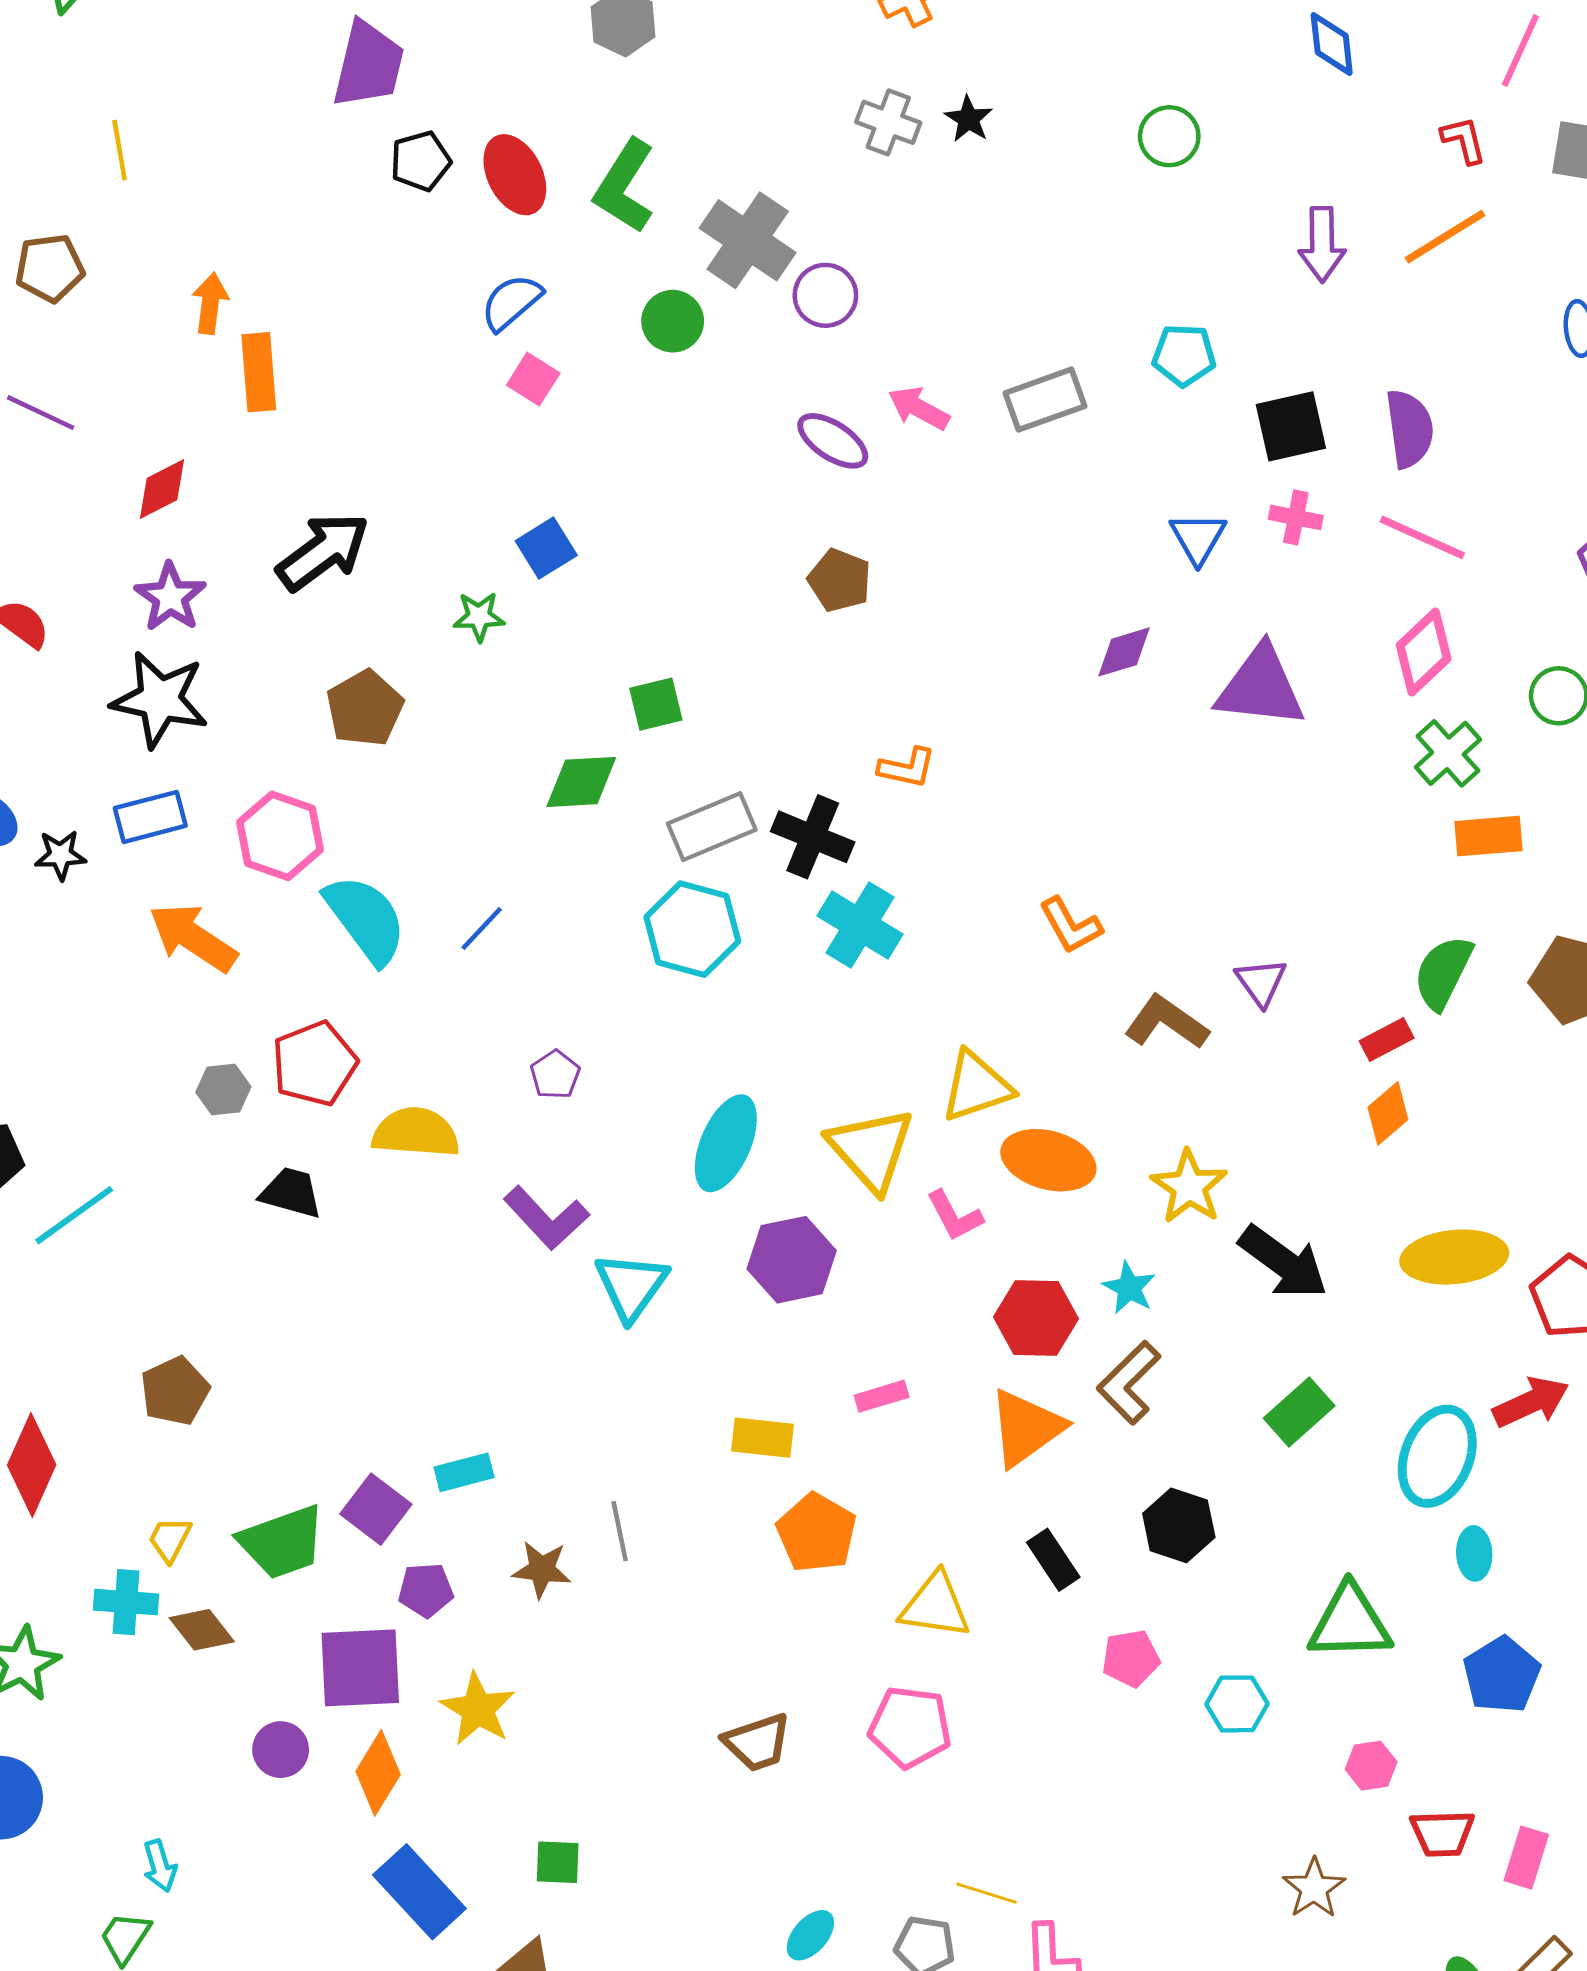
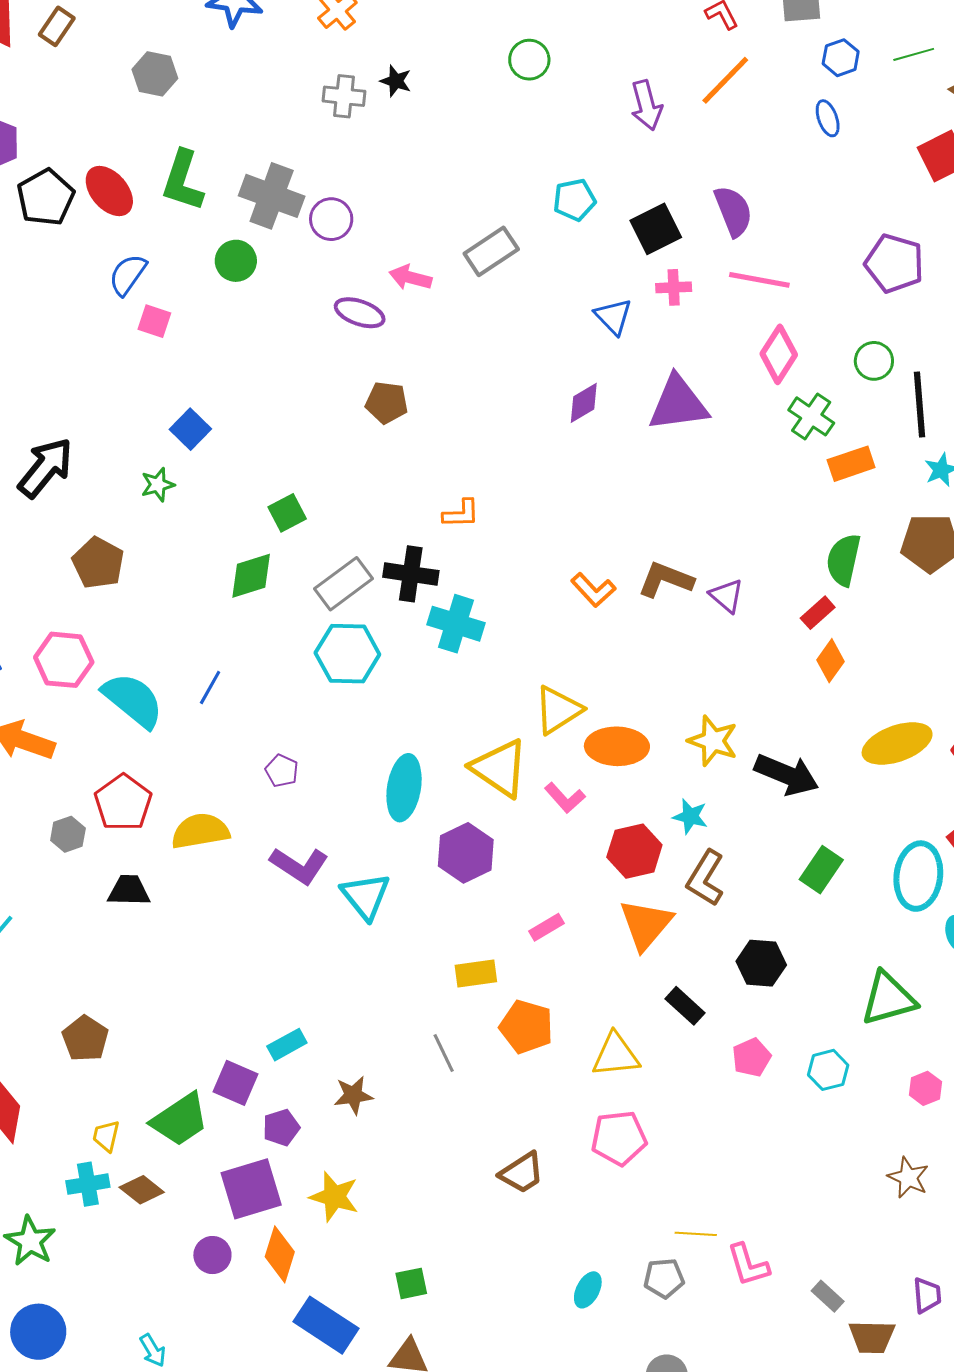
black pentagon: (421, 161) -> (46, 197), size x1.4
brown L-shape: (1166, 1022) -> (666, 580), moved
gray line: (620, 1531) -> (444, 1053), moved

